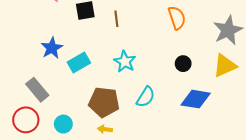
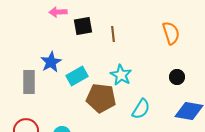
gray rectangle: (37, 90) -> (29, 82), moved, turned 40
brown pentagon: (104, 102) -> (101, 98), moved

